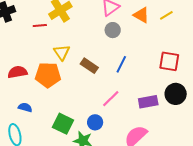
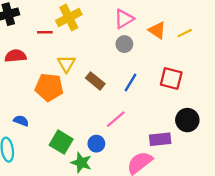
red square: (169, 61) -> (171, 78), moved
red semicircle: (17, 72) -> (16, 56), moved
purple rectangle: (148, 102) -> (160, 139), moved

